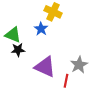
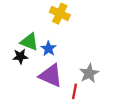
blue star: (41, 29) -> (49, 49), moved
green triangle: (13, 35) -> (29, 42), moved

